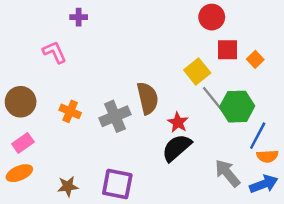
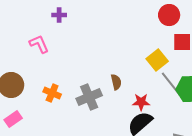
brown semicircle: (148, 98) -> (116, 82), size x0.6
red star: (178, 122) -> (141, 102), turned -30

